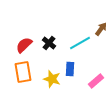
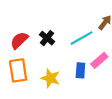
blue rectangle: (70, 69) -> (80, 70), moved
pink rectangle: (96, 81) -> (99, 60), moved

